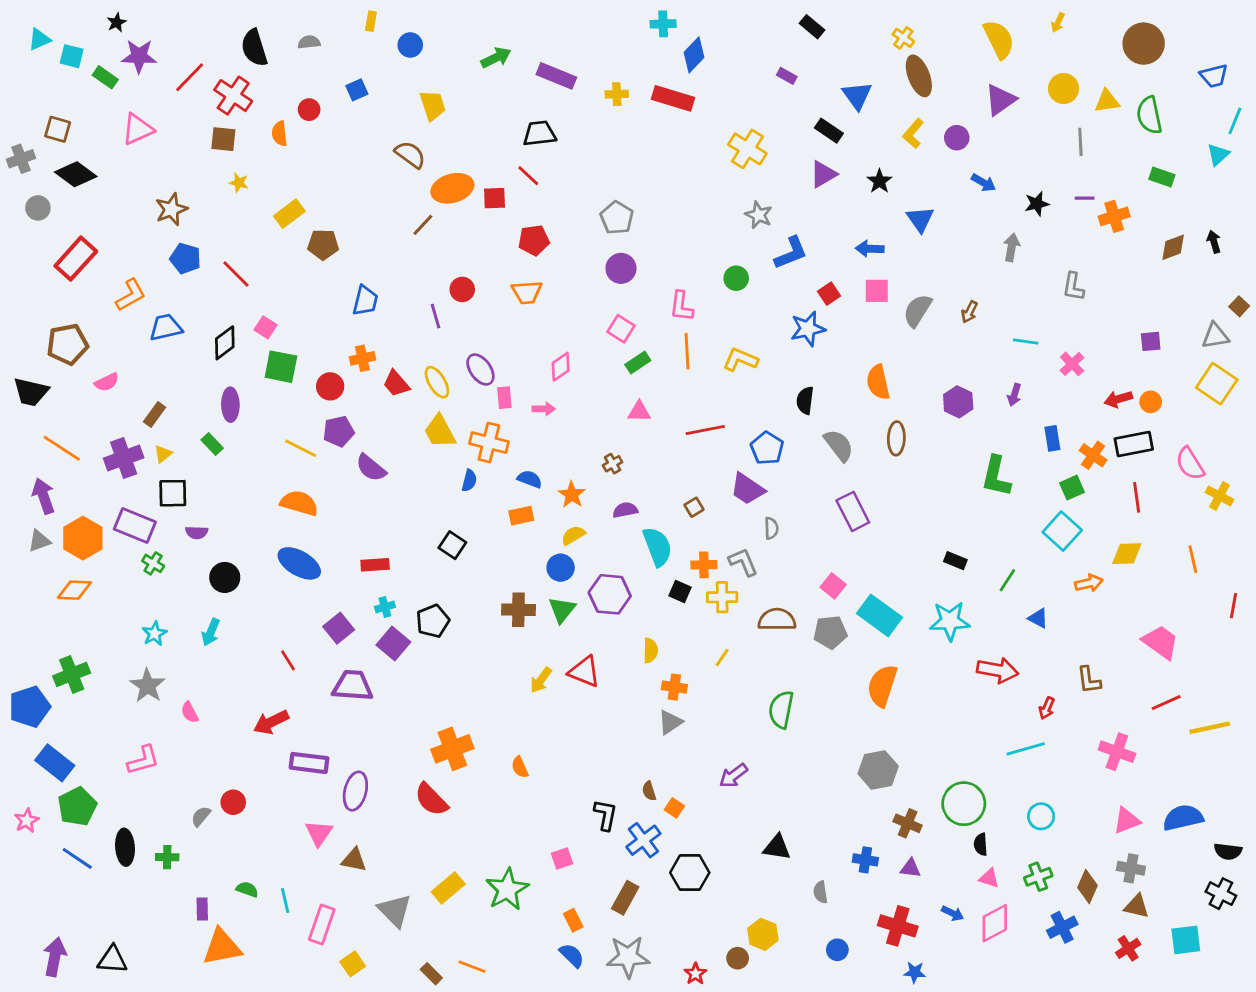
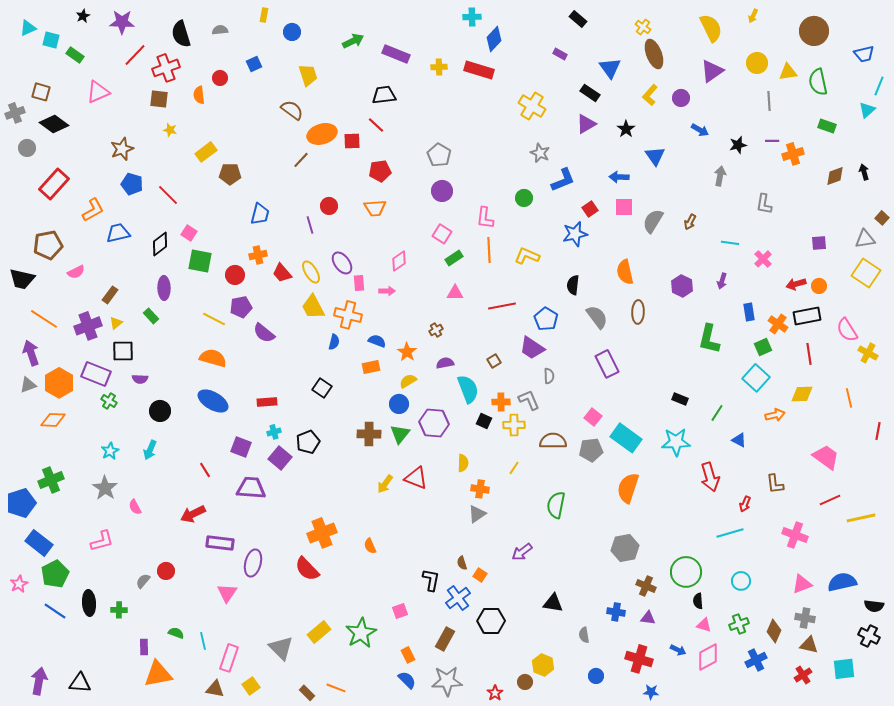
purple star: (139, 56) -> (122, 22), moved
red cross: (233, 96) -> (166, 68), turned 36
purple square: (339, 628) -> (241, 447), turned -30
red arrow: (998, 670) -> (710, 477), turned 64
brown triangle: (354, 860) -> (215, 689), moved

